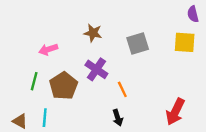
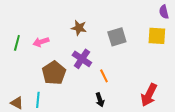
green line: (34, 81) -> (17, 43), moved

